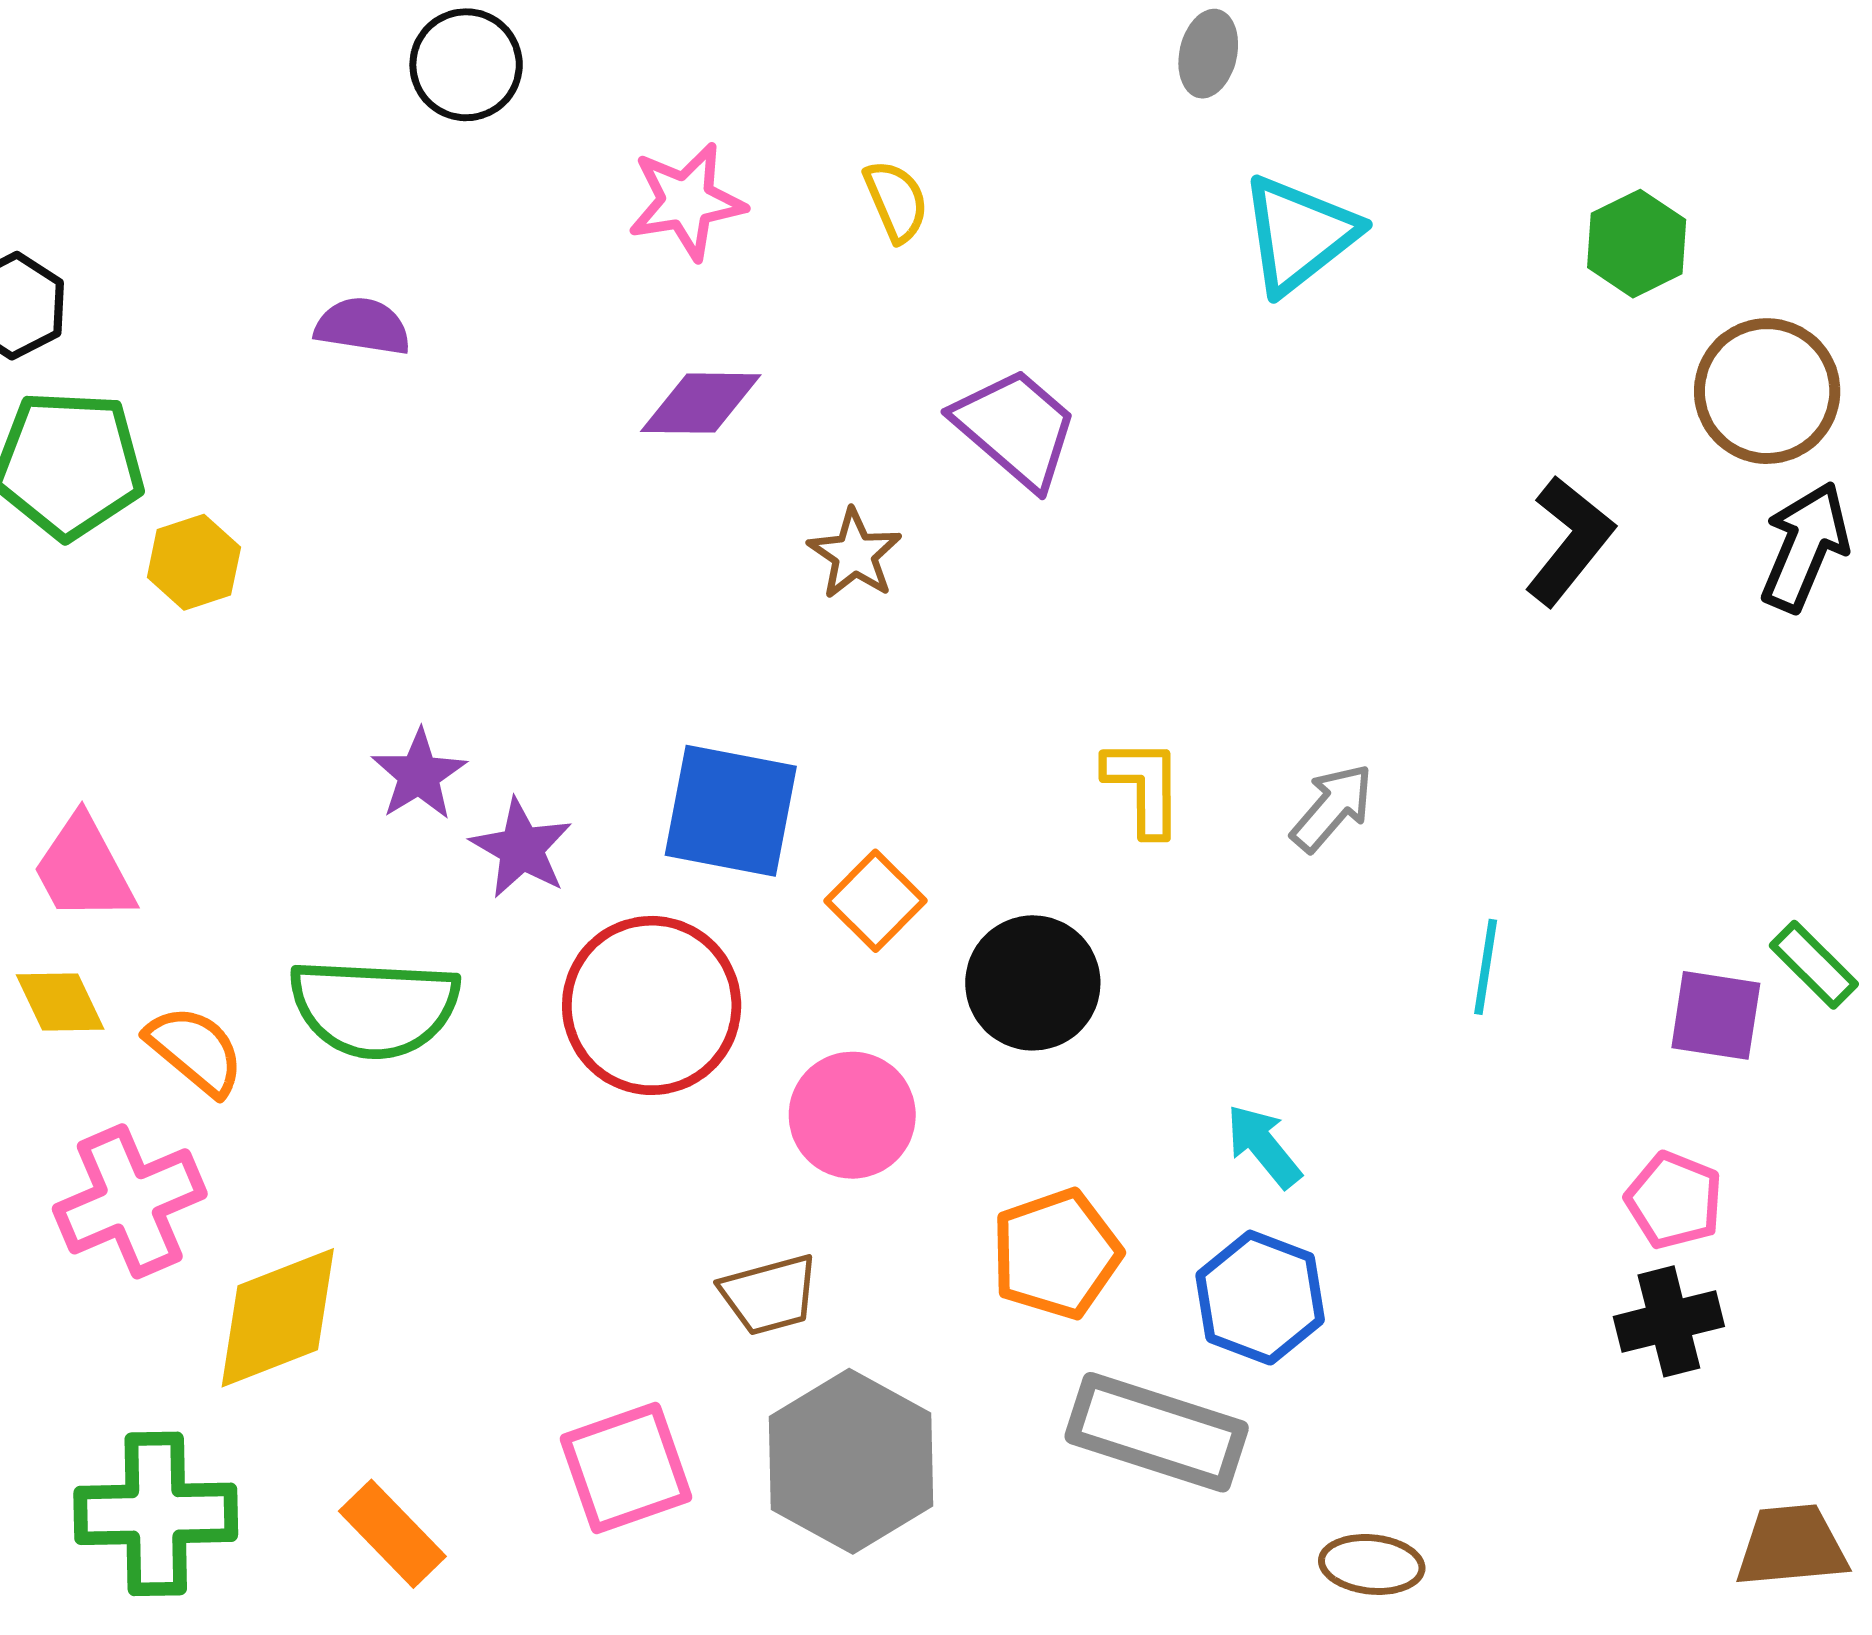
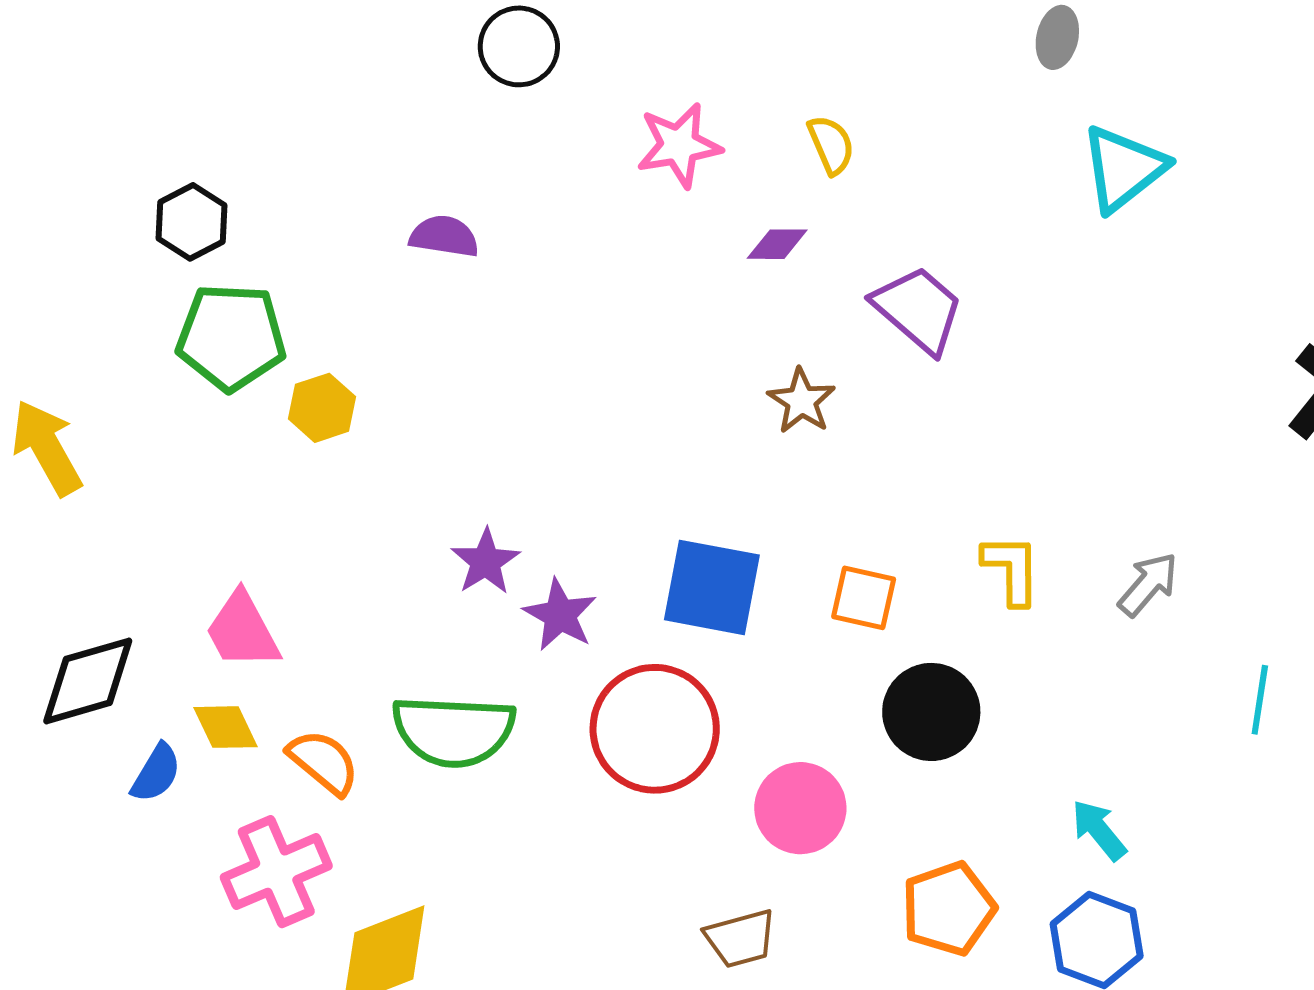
purple diamond: (701, 403) -> (777, 244), moved, size x0.7
orange square: (875, 901) -> (864, 598), moved, turned -32

